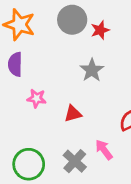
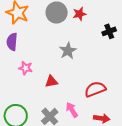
red star: (100, 30) -> (80, 14), moved

